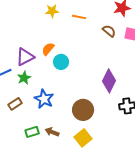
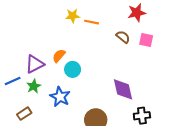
yellow star: (52, 11) -> (73, 16), moved
purple diamond: (109, 81) -> (123, 89), turned -40
blue star: (44, 99) -> (60, 97), moved

